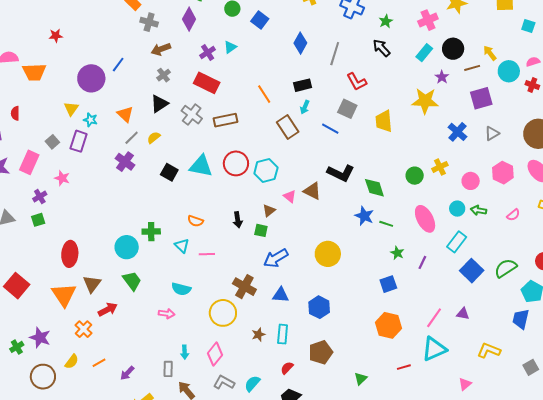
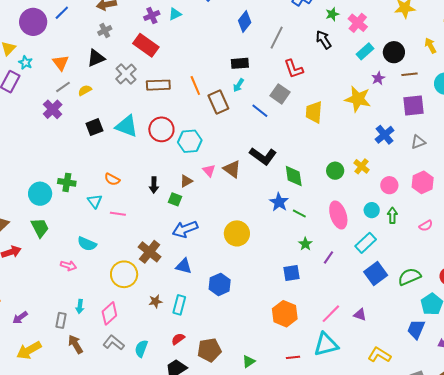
pink cross: (428, 20) -> (358, 23), moved, turned -36
yellow arrow: (490, 53) -> (430, 46), moved
orange line: (264, 94) -> (195, 85), moved
yellow cross: (440, 167) -> (361, 166), turned -35
black square: (169, 172) -> (94, 127), turned 30
green arrow: (479, 210) -> (392, 215), turned 70
brown pentagon: (321, 352) -> (209, 350), moved
cyan semicircle: (252, 384) -> (141, 349), turned -30

